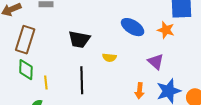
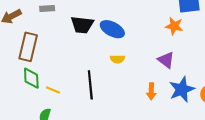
blue ellipse: (133, 27) -> (112, 29), moved
black trapezoid: (79, 39) -> (82, 25), moved
yellow line: (46, 82) -> (53, 90), turned -56

